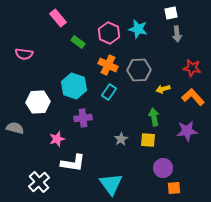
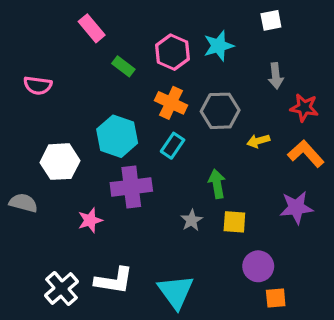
cyan star: (138, 29) -> (219, 46), turned -30
gray arrow: (177, 34) -> (276, 76), moved
green arrow: (154, 117) -> (217, 184), moved
purple cross: (83, 118) -> (131, 187), size x1.4
white L-shape: (73, 163) -> (114, 281), moved

